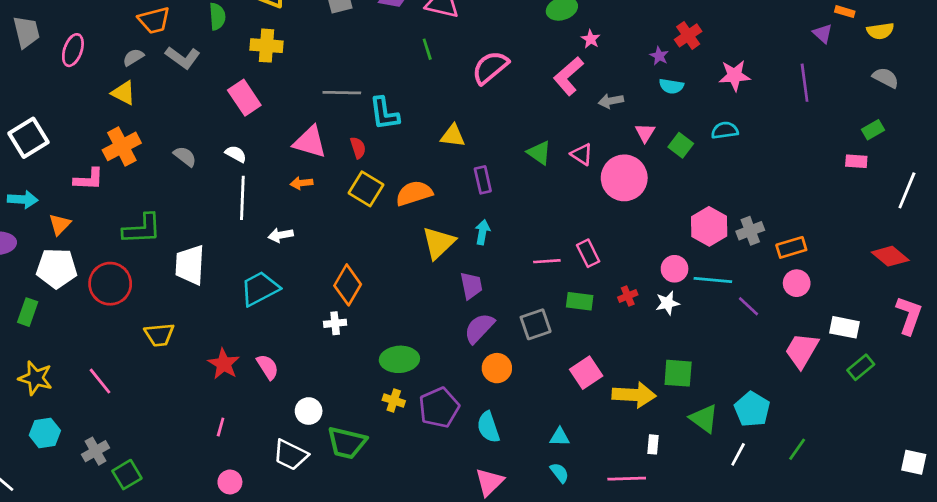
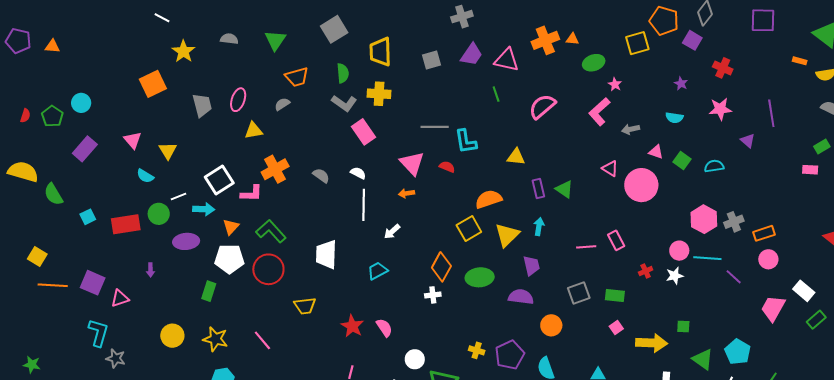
gray trapezoid: (26, 32) -> (202, 105), moved
purple triangle: (823, 33) -> (748, 141), moved
red cross: (688, 35) -> (723, 68), moved, turned -30
purple star: (659, 56) -> (681, 84), moved
gray L-shape: (183, 58) -> (344, 103), moved
yellow triangle: (123, 93) -> (254, 130), moved, turned -36
cyan semicircle: (725, 130) -> (714, 166), moved
pink triangle: (645, 133) -> (656, 152), turned -42
white square: (29, 138) -> (219, 180), moved
pink triangle: (310, 142) -> (412, 163), turned 32
red semicircle: (358, 148) -> (447, 167), turned -49
green triangle: (539, 153) -> (564, 189), moved
yellow square: (366, 189) -> (469, 228), moved, turned 30
green L-shape: (142, 229) -> (271, 231), moved, turned -128
white arrow: (281, 235) -> (392, 232), turned -30
cyan trapezoid: (260, 289) -> (378, 271), size x0.7
green rectangle: (580, 301) -> (615, 295), moved
white rectangle: (844, 327) -> (804, 291), turned 30
purple semicircle: (479, 328) -> (521, 297), moved, turned 55
green ellipse: (399, 359) -> (480, 277), moved
pink square: (586, 373) -> (616, 327), size x0.6
green square: (678, 373) -> (683, 326), size x0.6

